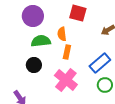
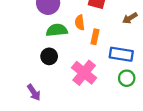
orange rectangle: (67, 52) -> (95, 37), moved
blue rectangle: (100, 63) -> (121, 54), turned 50

